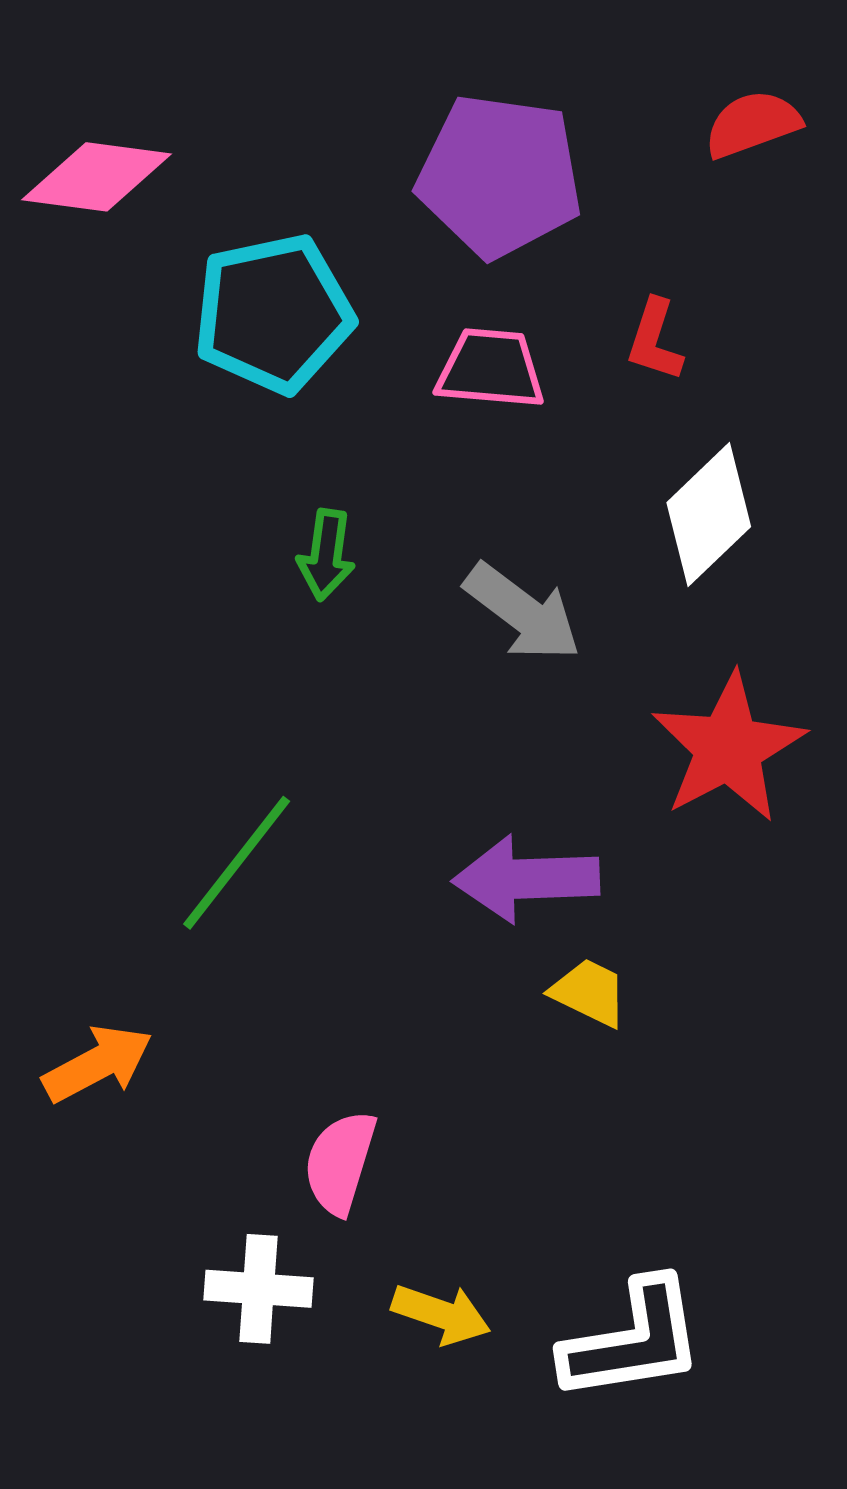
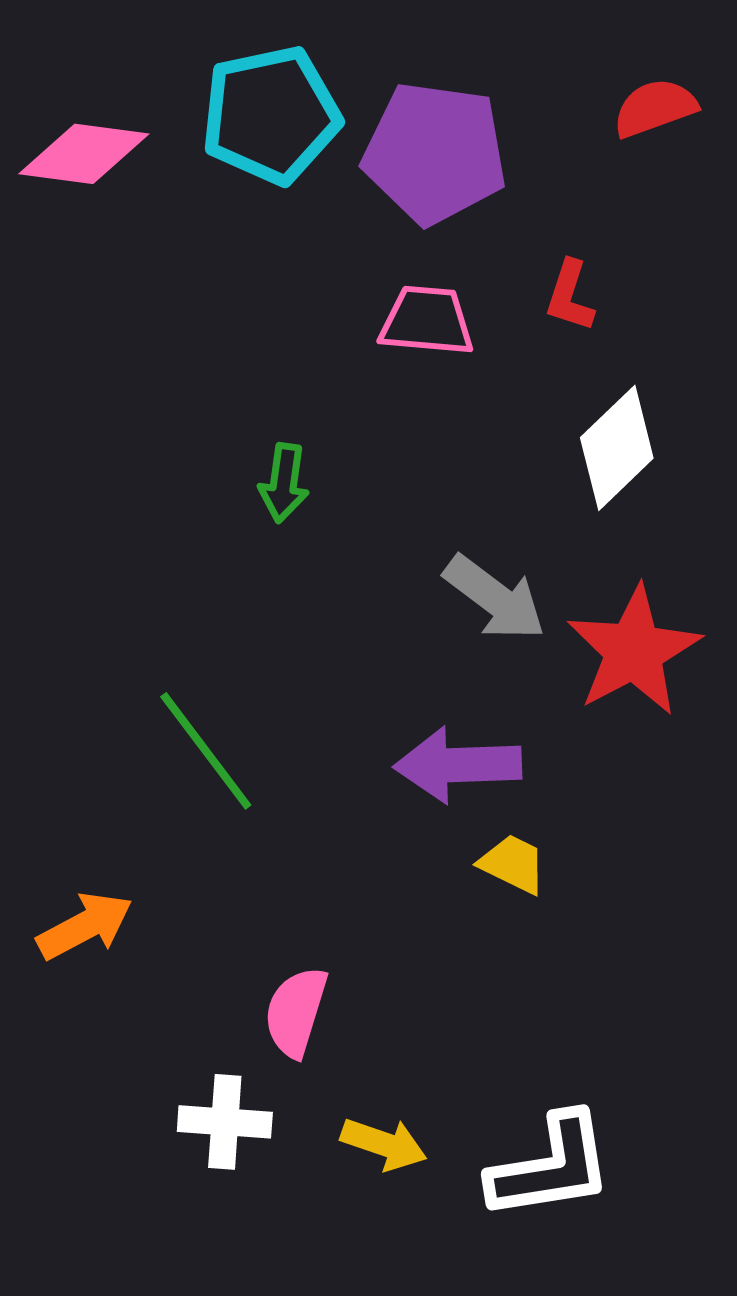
cyan pentagon: (273, 314) -> (271, 115), moved
gray arrow: (523, 612) -> (495, 598), moved
green line: (237, 863) -> (206, 751), turned -75

